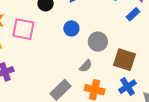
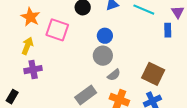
blue rectangle: (133, 14) -> (168, 30), turned -56
gray circle: (98, 42) -> (103, 56), moved

